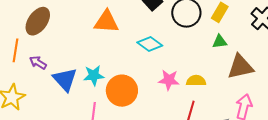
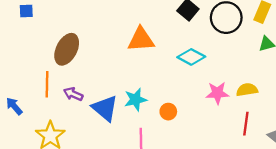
orange circle: (122, 91) -> (168, 112), size x0.5

